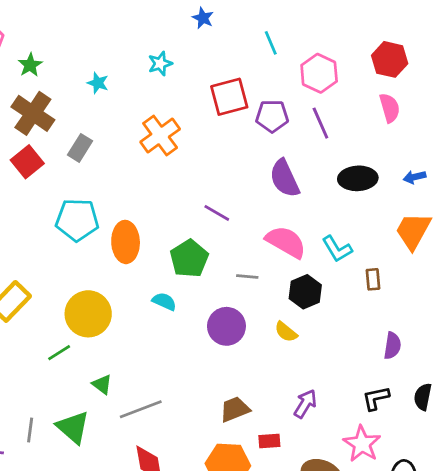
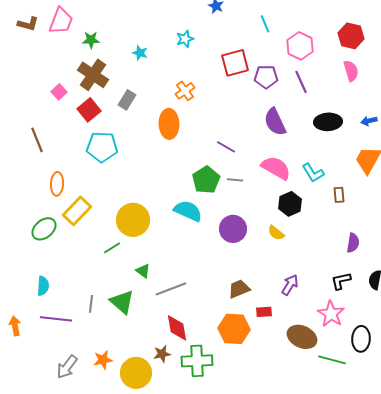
green star: (30, 65) -> (91, 40), turned 30
orange cross: (160, 136) -> (185, 91), size x0.7
cyan pentagon: (77, 220) -> (102, 147), moved
orange ellipse: (126, 242) -> (169, 124), moved
gray line: (247, 277) -> (235, 180), moved
cyan semicircle: (164, 301) -> (188, 211), size x1.6

